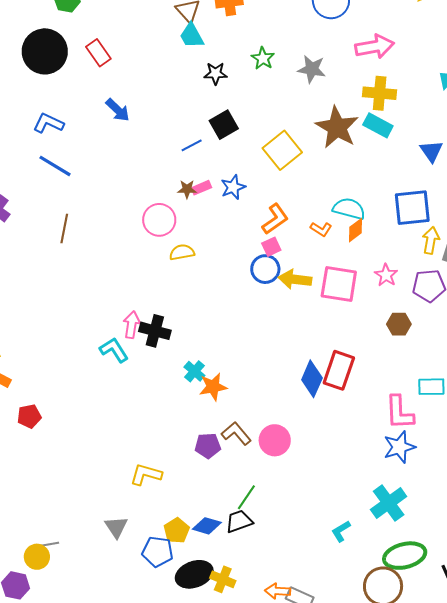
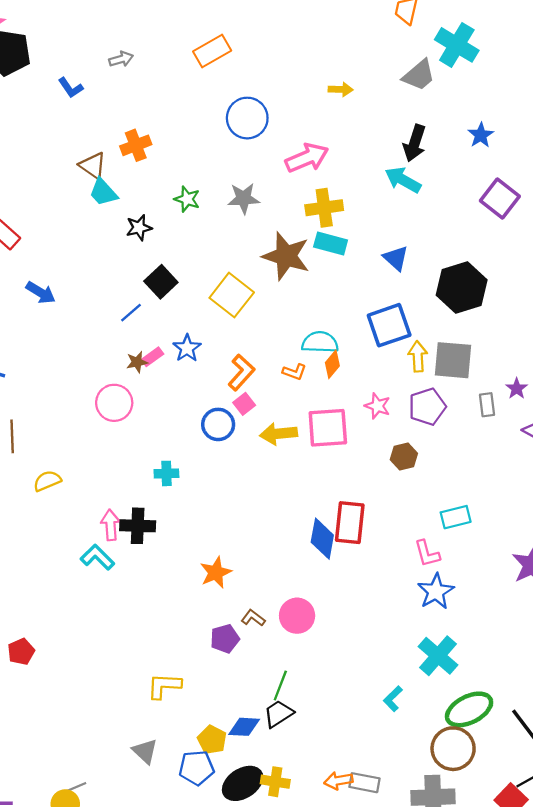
yellow semicircle: (182, 252) -> (47, 481), moved
blue circle: (265, 269) -> (218, 424), moved
cyan cross: (194, 371) -> (166, 473), moved, turned -30
pink L-shape: (399, 413) -> (427, 554), size x0.7
brown L-shape: (236, 434) -> (253, 618), size x0.7

